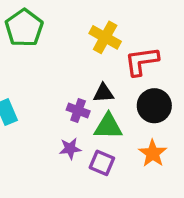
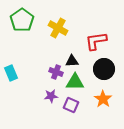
yellow cross: (105, 37) -> (58, 28), moved

